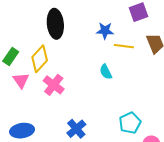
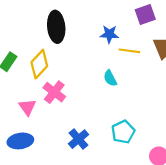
pink triangle: (21, 80) -> (27, 107), moved
cyan pentagon: (130, 123) -> (123, 132), moved

